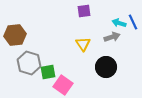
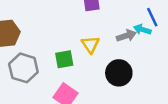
cyan arrow: (119, 23) -> (142, 30), moved
green square: (48, 72) -> (64, 59), moved

